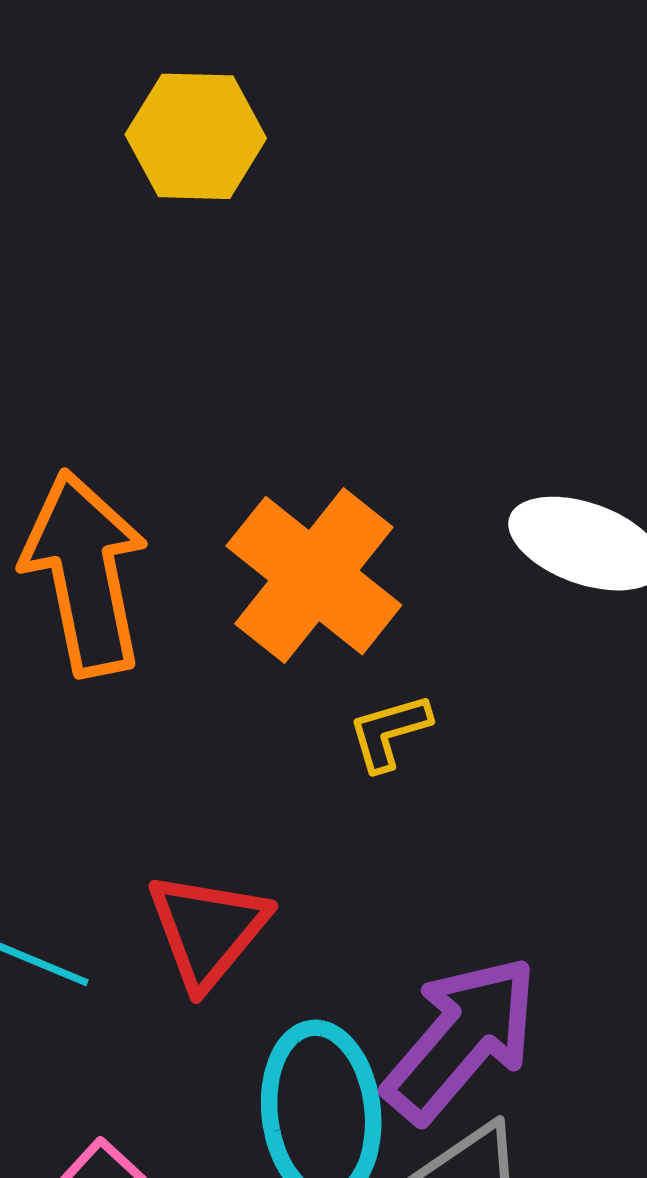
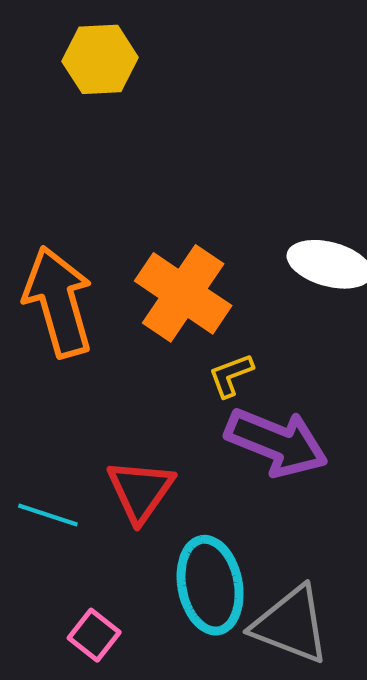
purple arrow: (461, 1039) -> (276, 442), moved, turned 76

